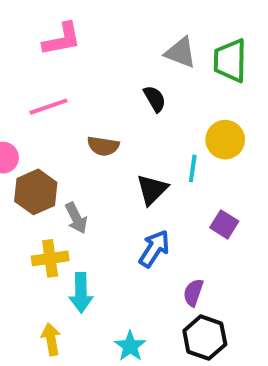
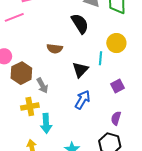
black semicircle: (155, 99) -> (80, 24), size x1.5
pink line: (48, 107) -> (14, 17), moved
purple square: (224, 224) -> (118, 86), turned 32
purple semicircle: (193, 293) -> (116, 118), moved

